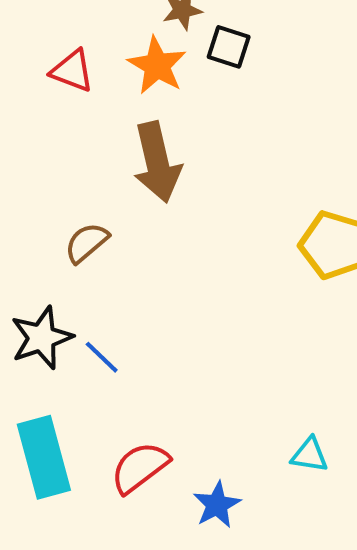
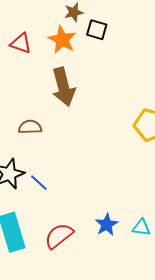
brown semicircle: (87, 243) -> (30, 127), turned 40
blue star: (217, 505) -> (107, 225), moved

